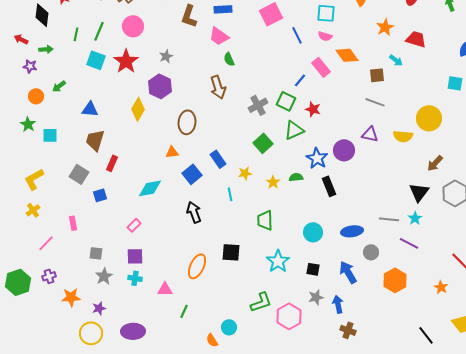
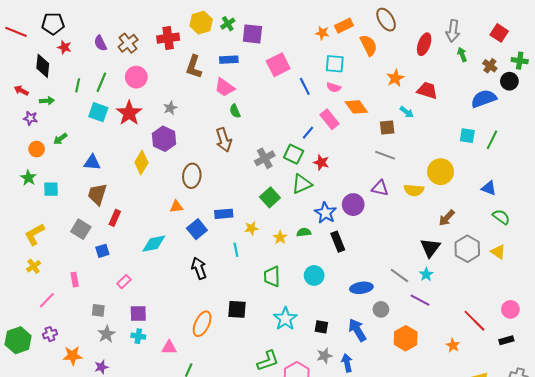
blue rectangle: (218, 159) -> (224, 214), turned -60
gray line: (389, 219) -> (399, 275), turned 30
pink rectangle: (134, 225) -> (124, 282), moved
cyan circle: (313, 232) -> (314, 275), moved

